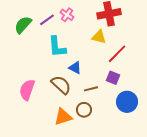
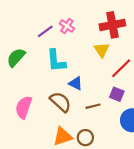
green semicircle: (23, 25) -> (16, 57), moved
yellow triangle: (99, 37) -> (102, 50), turned 42
brown circle: (84, 110) -> (85, 138), moved

